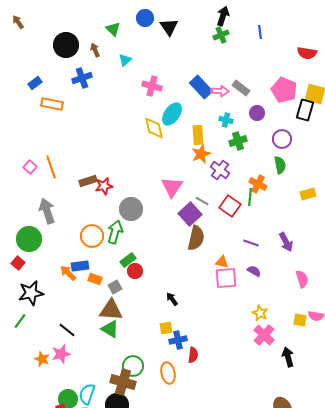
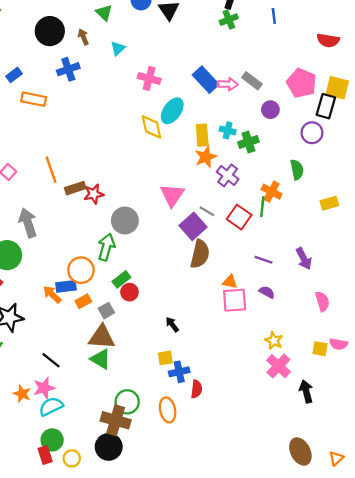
cyan cross: (226, 120) -> (228, 130), moved
purple circle: (282, 139) -> (312, 133), moved
orange line: (51, 167) -> (51, 170), moved
orange circle: (92, 236) -> (81, 270), moved
orange rectangle: (95, 279) -> (83, 301), turned -48
cyan semicircle: (87, 394) -> (51, 406), moved, turned 45

